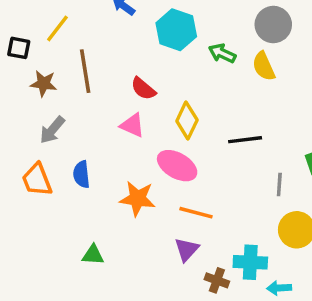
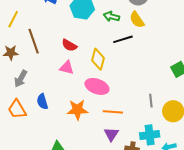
black line: (245, 140) -> (123, 39), moved
gray line: (279, 184) -> (151, 101), moved

